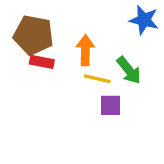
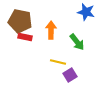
yellow line: (97, 79) -> (58, 62), moved
purple square: (110, 105) -> (70, 75), moved, turned -32

